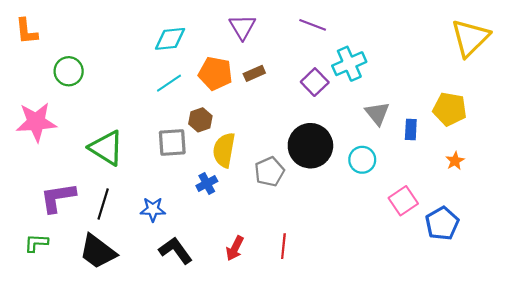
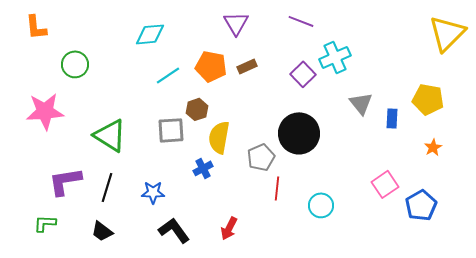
cyan diamond: (170, 39) -> (150, 34), moved
cyan circle: (362, 160) -> (321, 205), moved
red line: (283, 246) -> (277, 188), moved
black trapezoid: (98, 252) -> (102, 231), size x0.6

